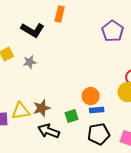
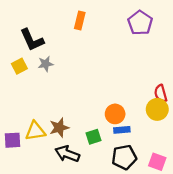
black L-shape: (33, 30) -> (32, 40), moved, turned 35
purple pentagon: (113, 31) -> (140, 23), moved
gray star: (30, 62) -> (46, 64), moved

